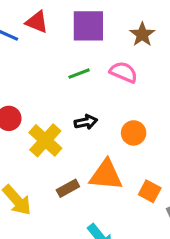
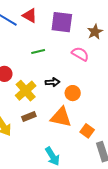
green line: (79, 74) -> (38, 51), moved
orange circle: (134, 133) -> (73, 93), moved
brown rectangle: (68, 188) -> (29, 117), moved

